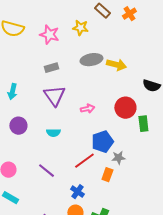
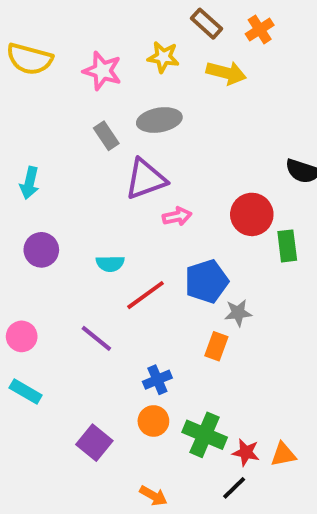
gray ellipse: (91, 60) -> (159, 120), moved
yellow arrow: (116, 65) -> (226, 73), moved
gray rectangle: (51, 68) -> (106, 136), turned 72
purple triangle: (54, 96) -> (146, 179), moved, turned 45
red line: (84, 161) -> (146, 295), moved
blue cross: (77, 192) -> (157, 380), turned 32

